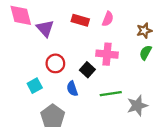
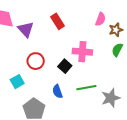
pink semicircle: (108, 19) -> (100, 19), moved
red rectangle: (80, 20) -> (58, 21), turned 42
blue semicircle: (72, 89) -> (57, 91), moved

